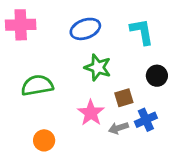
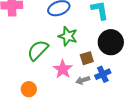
black circle: (157, 76) -> (111, 42), size x1.6
green semicircle: (37, 85) -> (38, 50), moved, turned -35

